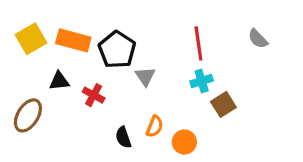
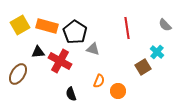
gray triangle: (145, 76) -> (93, 49), turned -40
cyan cross: (202, 81) -> (157, 52), moved, turned -32
red cross: (94, 95) -> (60, 61), size x1.6
black semicircle: (123, 137) -> (71, 94), moved

